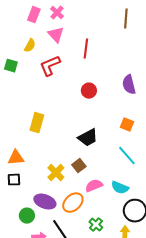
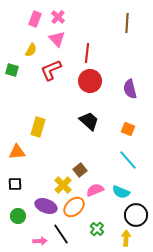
red circle: (89, 91) -> (90, 81), moved, size x1.5
black trapezoid: (88, 138) -> (89, 121), moved, turned -110
orange triangle: (16, 158) -> (17, 152), moved
yellow cross: (56, 173) -> (63, 185), moved
green circle: (27, 216) -> (18, 216), moved

